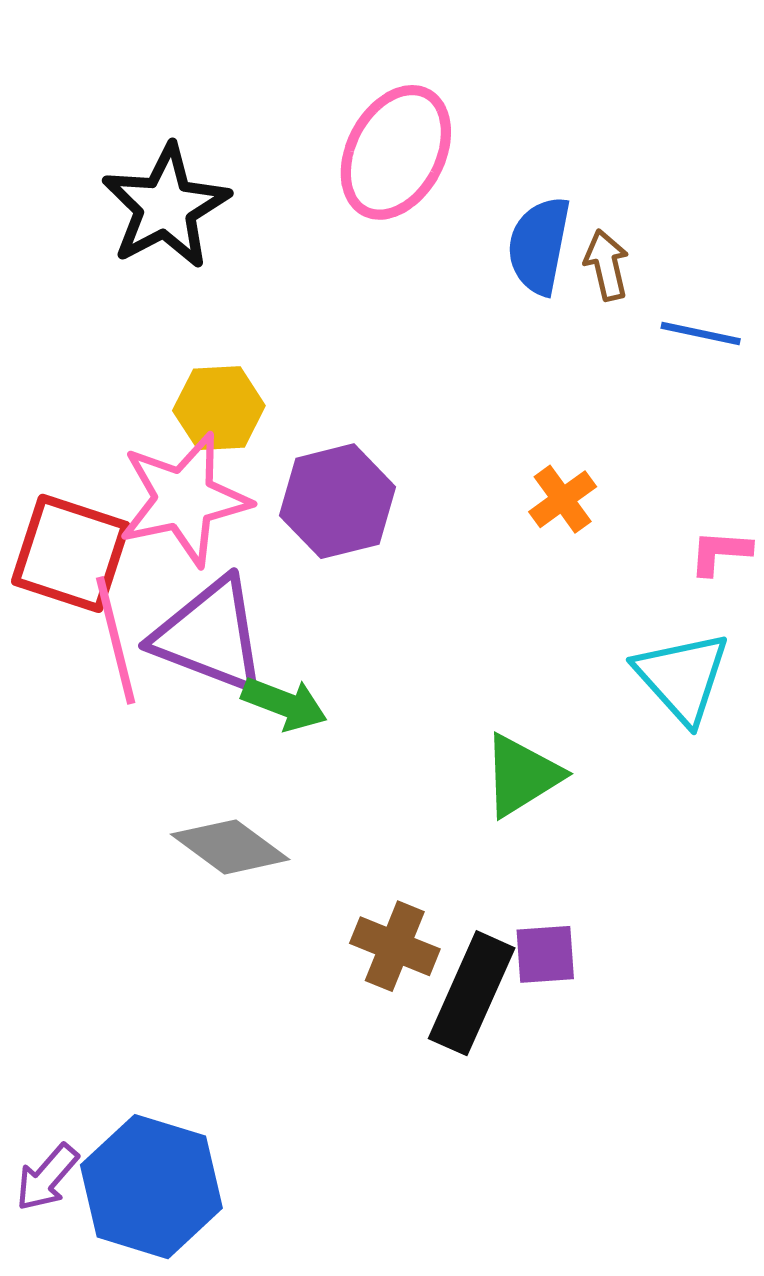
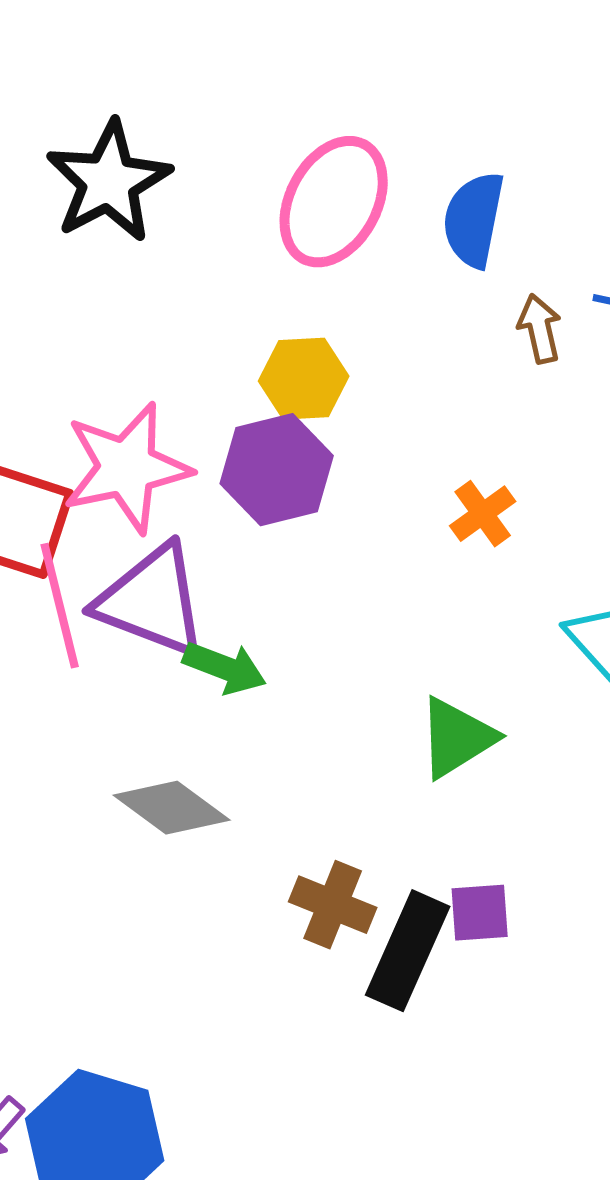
pink ellipse: (396, 152) -> (334, 202), moved
brown arrow: (607, 265) -> (540, 329), moved
yellow hexagon: (219, 408) -> (304, 379), moved
orange cross: (563, 499) -> (483, 514), moved

